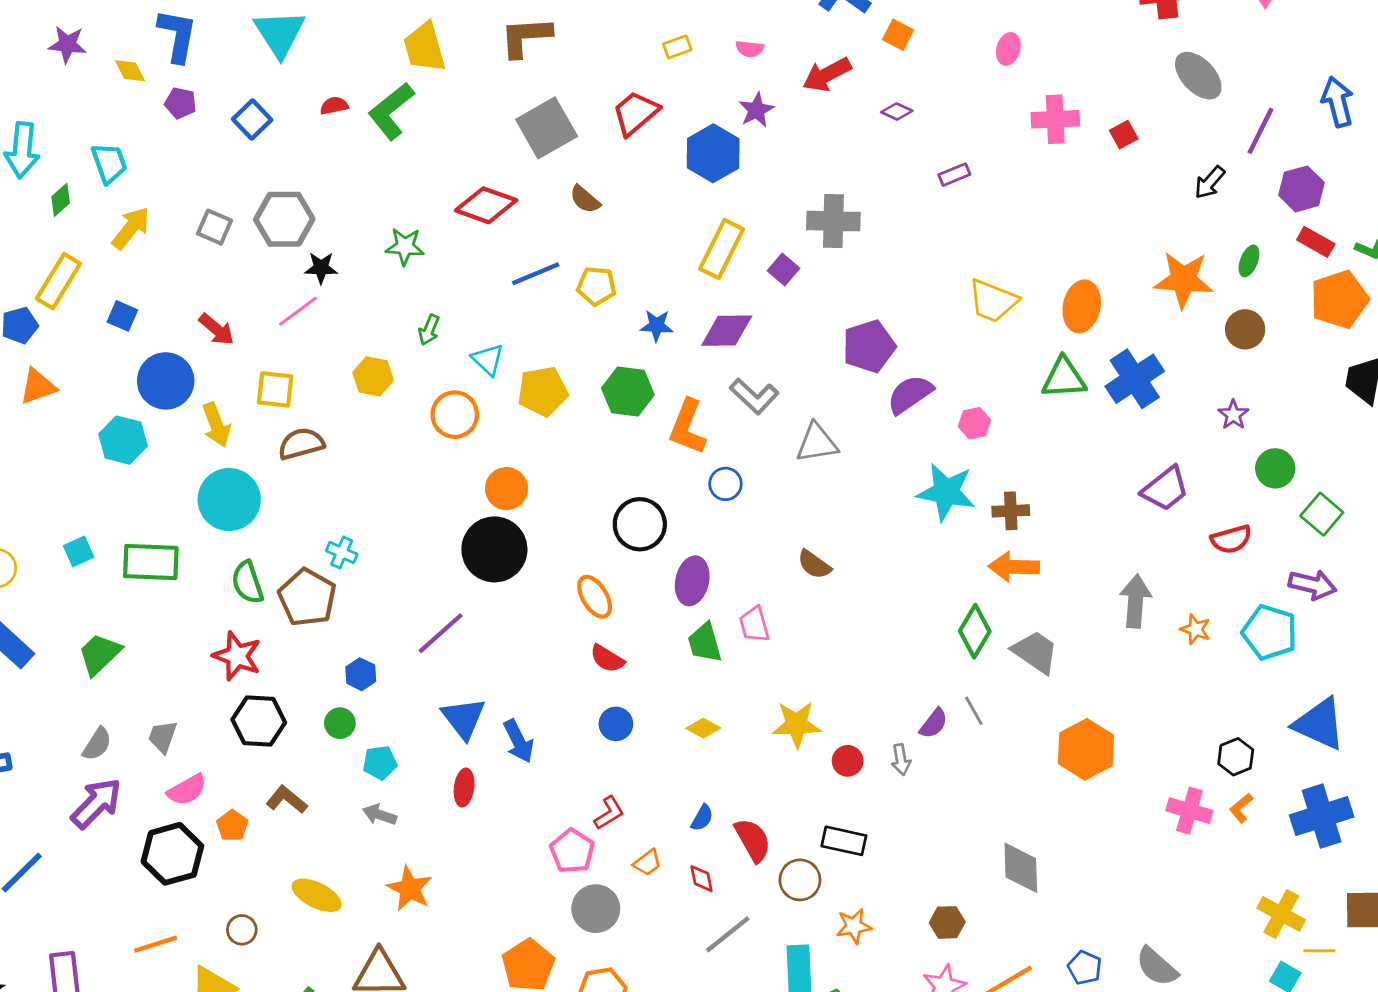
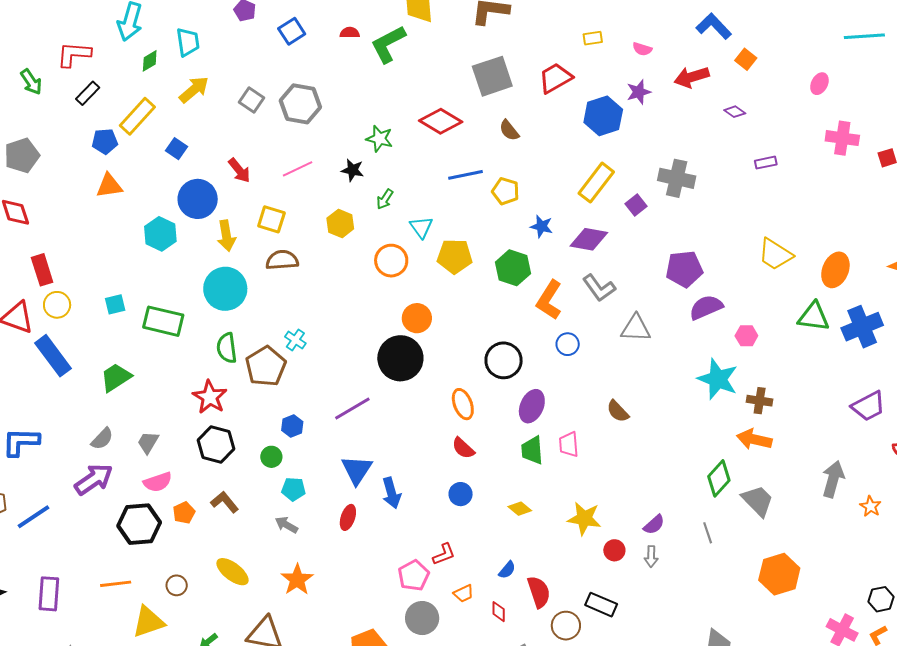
black star: (321, 268) -> (353, 170), moved
purple semicircle: (934, 723) -> (654, 525), moved

